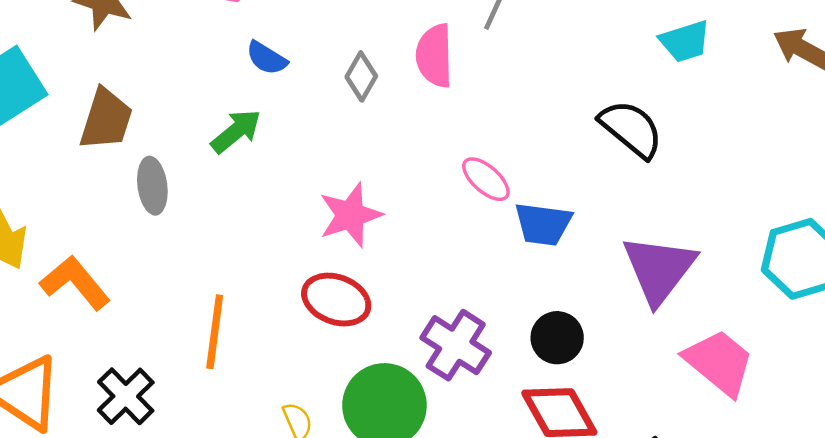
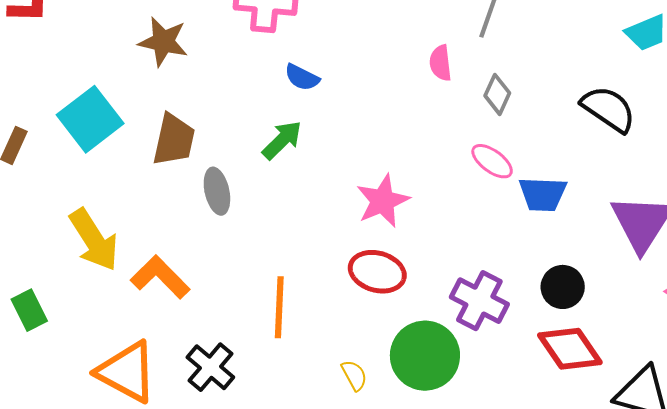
pink semicircle: (434, 56) -> (440, 63), size x0.7
gray diamond: (361, 76) -> (497, 94), moved

